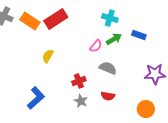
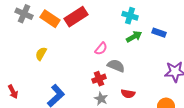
pink semicircle: (96, 46) -> (101, 49), moved
yellow semicircle: (48, 56) -> (41, 54), moved
gray semicircle: (108, 68) -> (116, 66), moved

